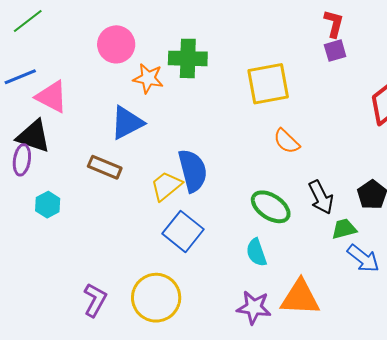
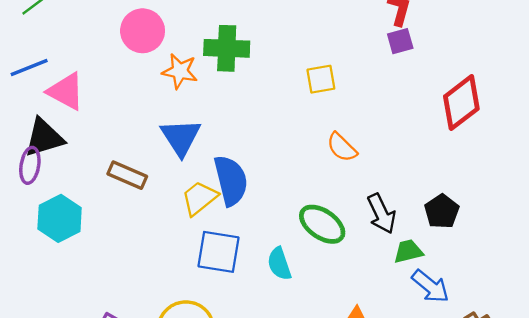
yellow square: (268, 84) -> (321, 79), size x0.6
blue triangle: (127, 123) -> (181, 137), moved, turned -36
black triangle: (34, 136) -> (44, 138), turned -36
cyan hexagon: (48, 205) -> (60, 218), size x1.5
blue square: (183, 231) -> (219, 252), turned -30
cyan semicircle: (256, 252) -> (279, 264), moved

